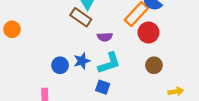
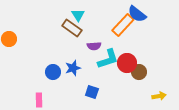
red circle: (148, 33) -> (127, 63), moved
cyan L-shape: (109, 63) -> (108, 59), moved

